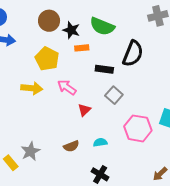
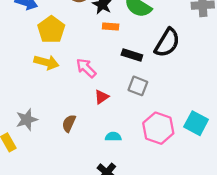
yellow pentagon: (47, 59) -> (51, 30), moved
gray square: (114, 95) -> (138, 86), turned -30
brown semicircle: (71, 146) -> (69, 123), moved, turned 126
gray star: (30, 151) -> (27, 120), moved

